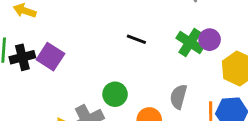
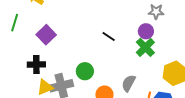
purple circle: (210, 40) -> (146, 31), moved
black cross: (22, 57) -> (36, 65), moved

